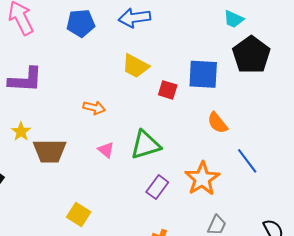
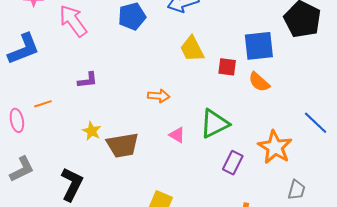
yellow trapezoid: (135, 66) -> (192, 49), turned 44
purple L-shape: (25, 80) -> (88, 80), size x0.6
orange semicircle: (217, 123) -> (259, 82), moved

